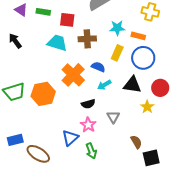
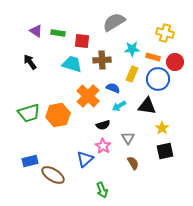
red circle: (160, 88) -> (175, 62), moved
brown semicircle: (136, 142) -> (133, 163), moved
green arrow: (91, 151) -> (102, 190), moved
black square: (151, 158) -> (165, 151), moved

